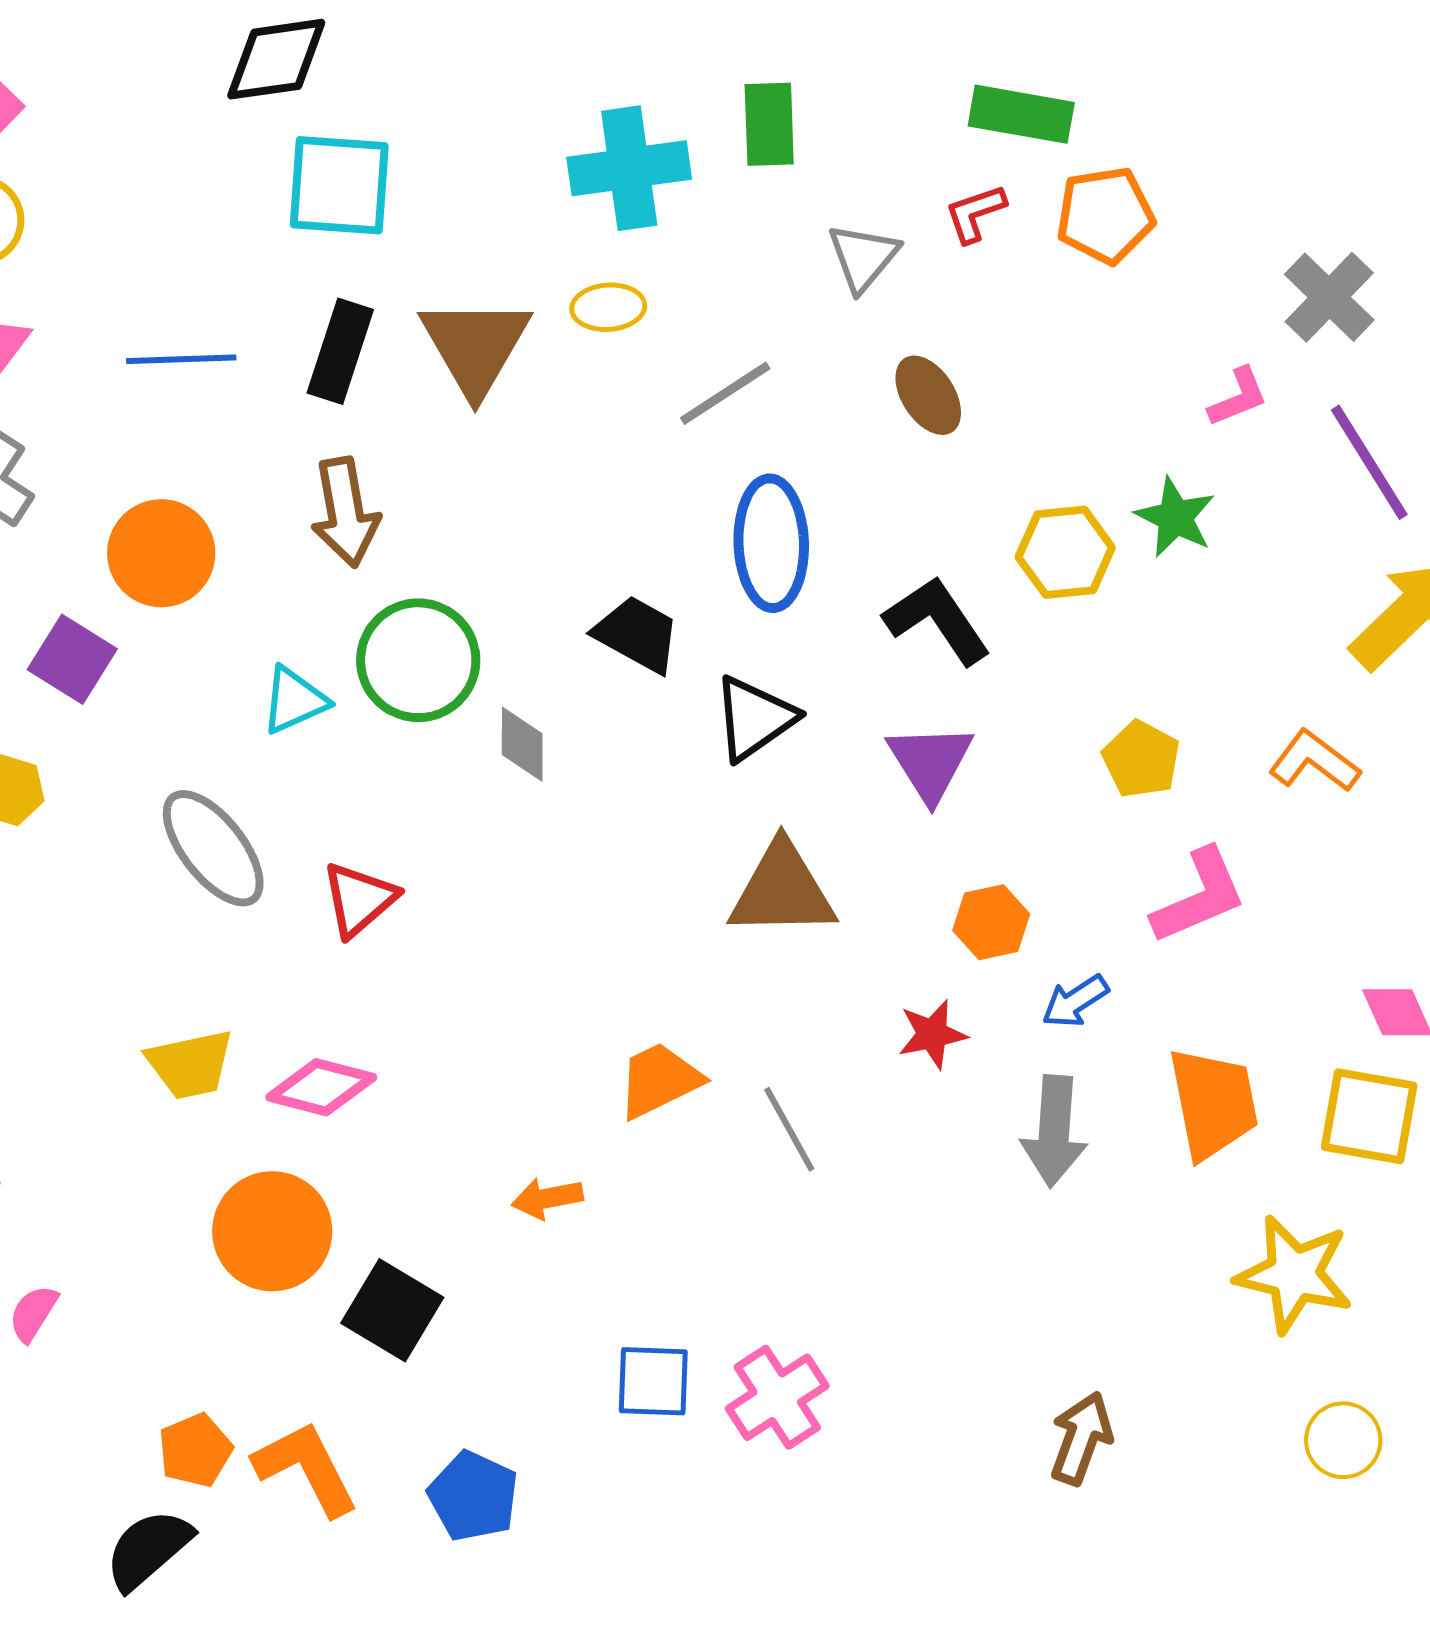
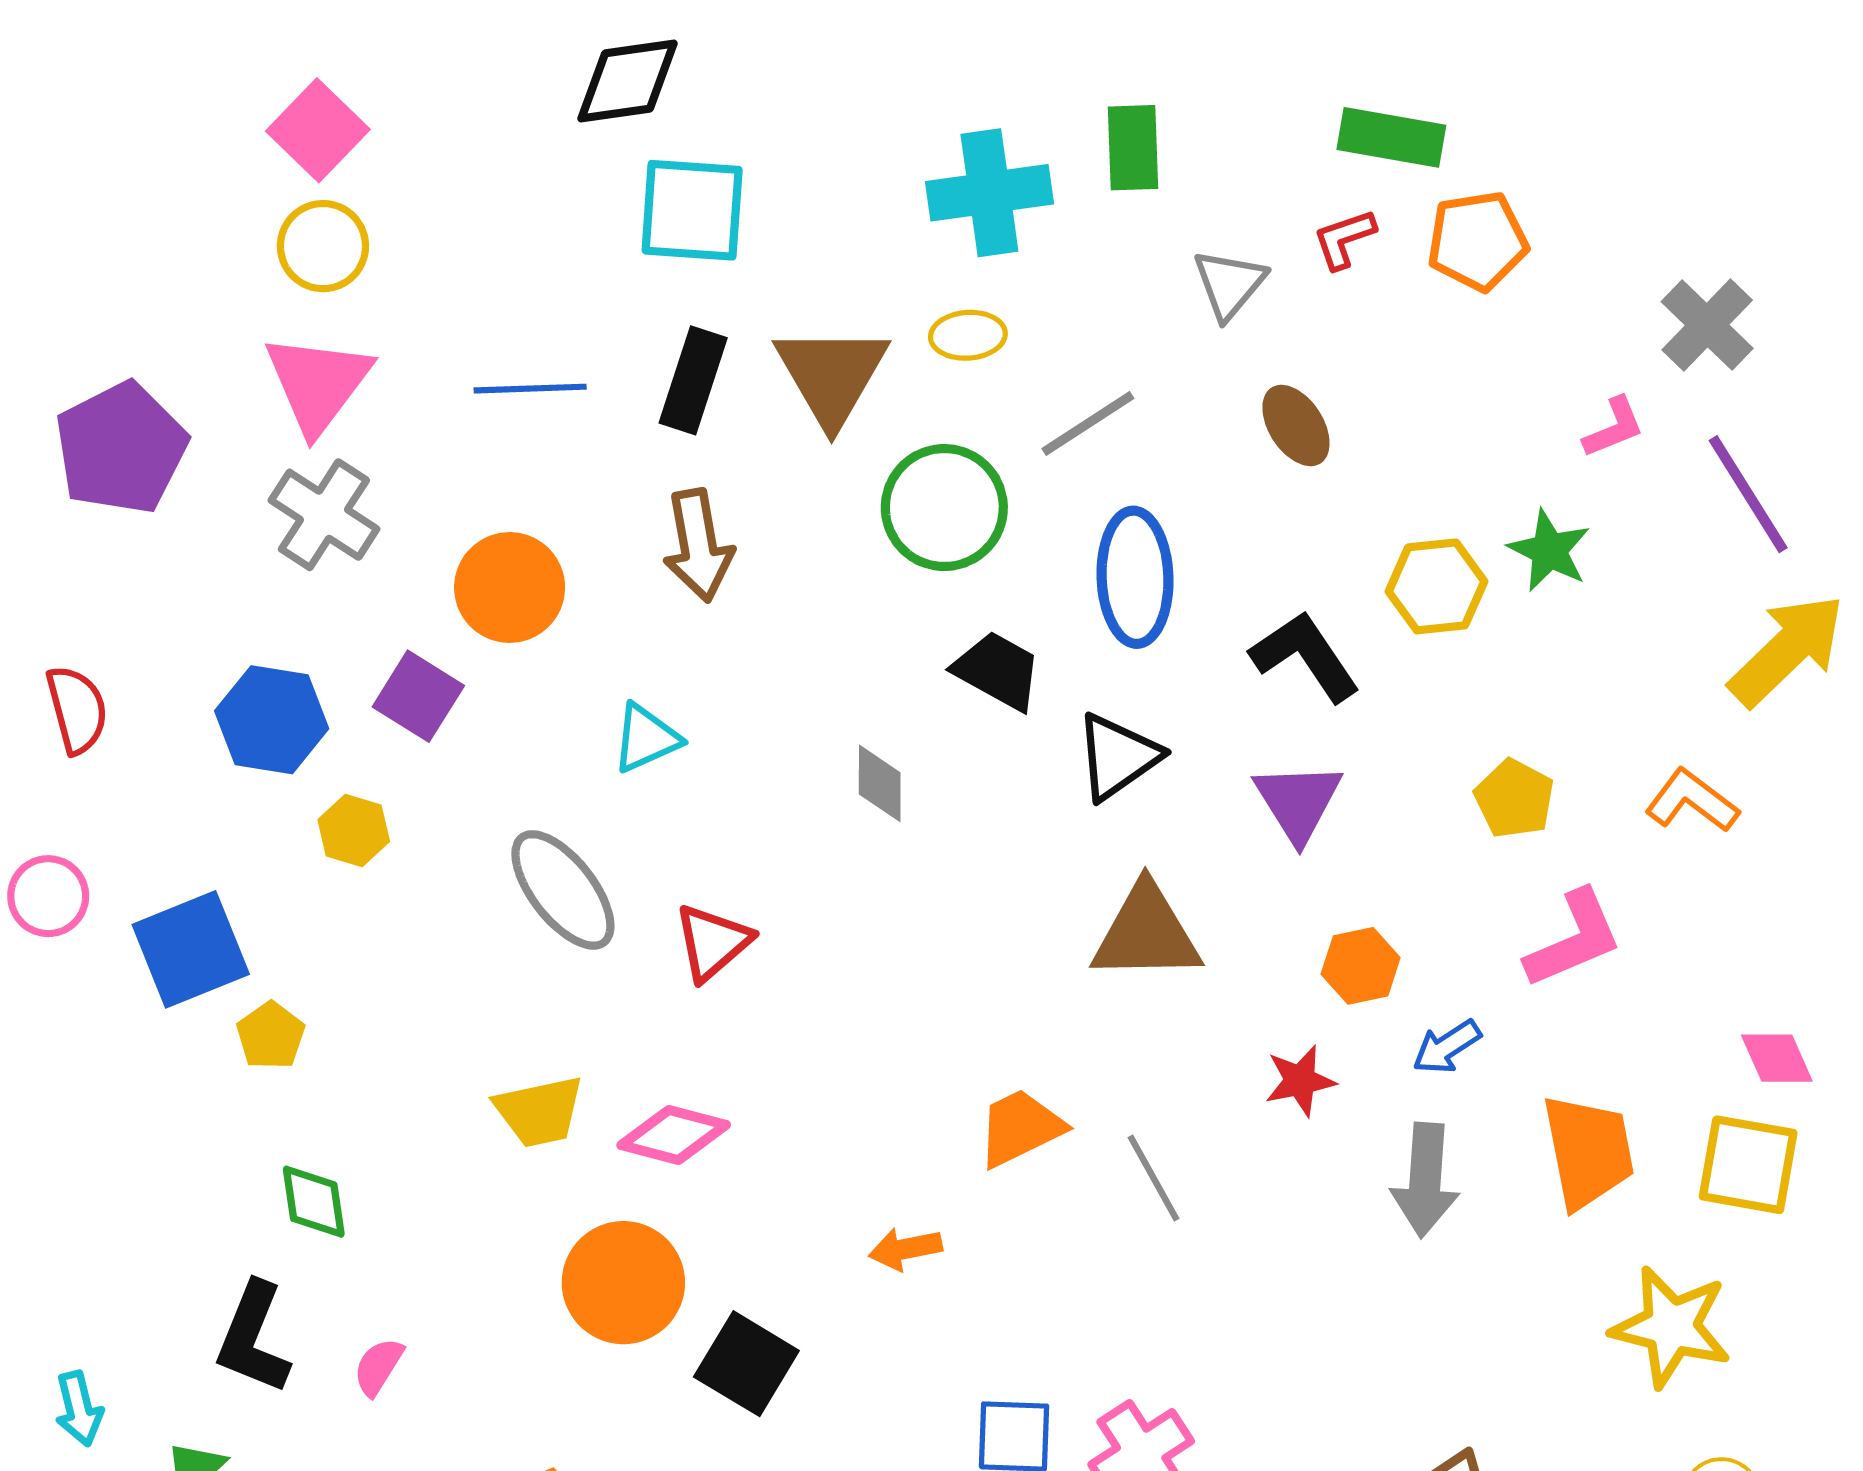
green circle: (418, 660) -> (944, 508), moved

